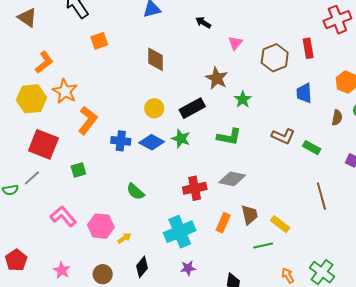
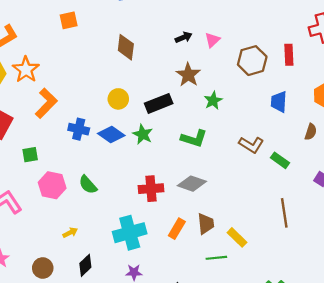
black arrow: (203, 22) -> (184, 37), moved, turned 119
pink hexagon: (101, 226) -> (52, 185), moved

